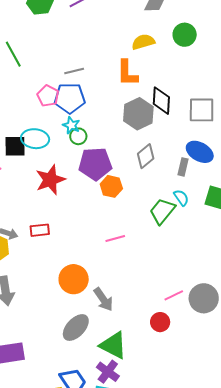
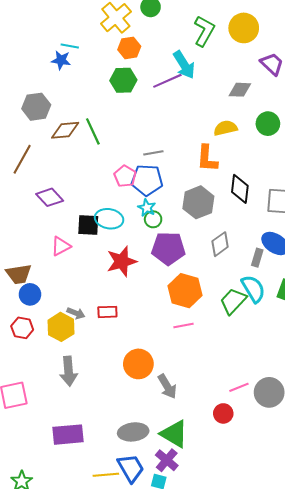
gray hexagon: (138, 114) -> (198, 202), moved
orange hexagon: (111, 186) -> (185, 291), moved, size x1.5
cyan semicircle: (181, 198) -> (253, 289), size x1.6
gray ellipse: (76, 327) -> (133, 432), moved, turned 36

